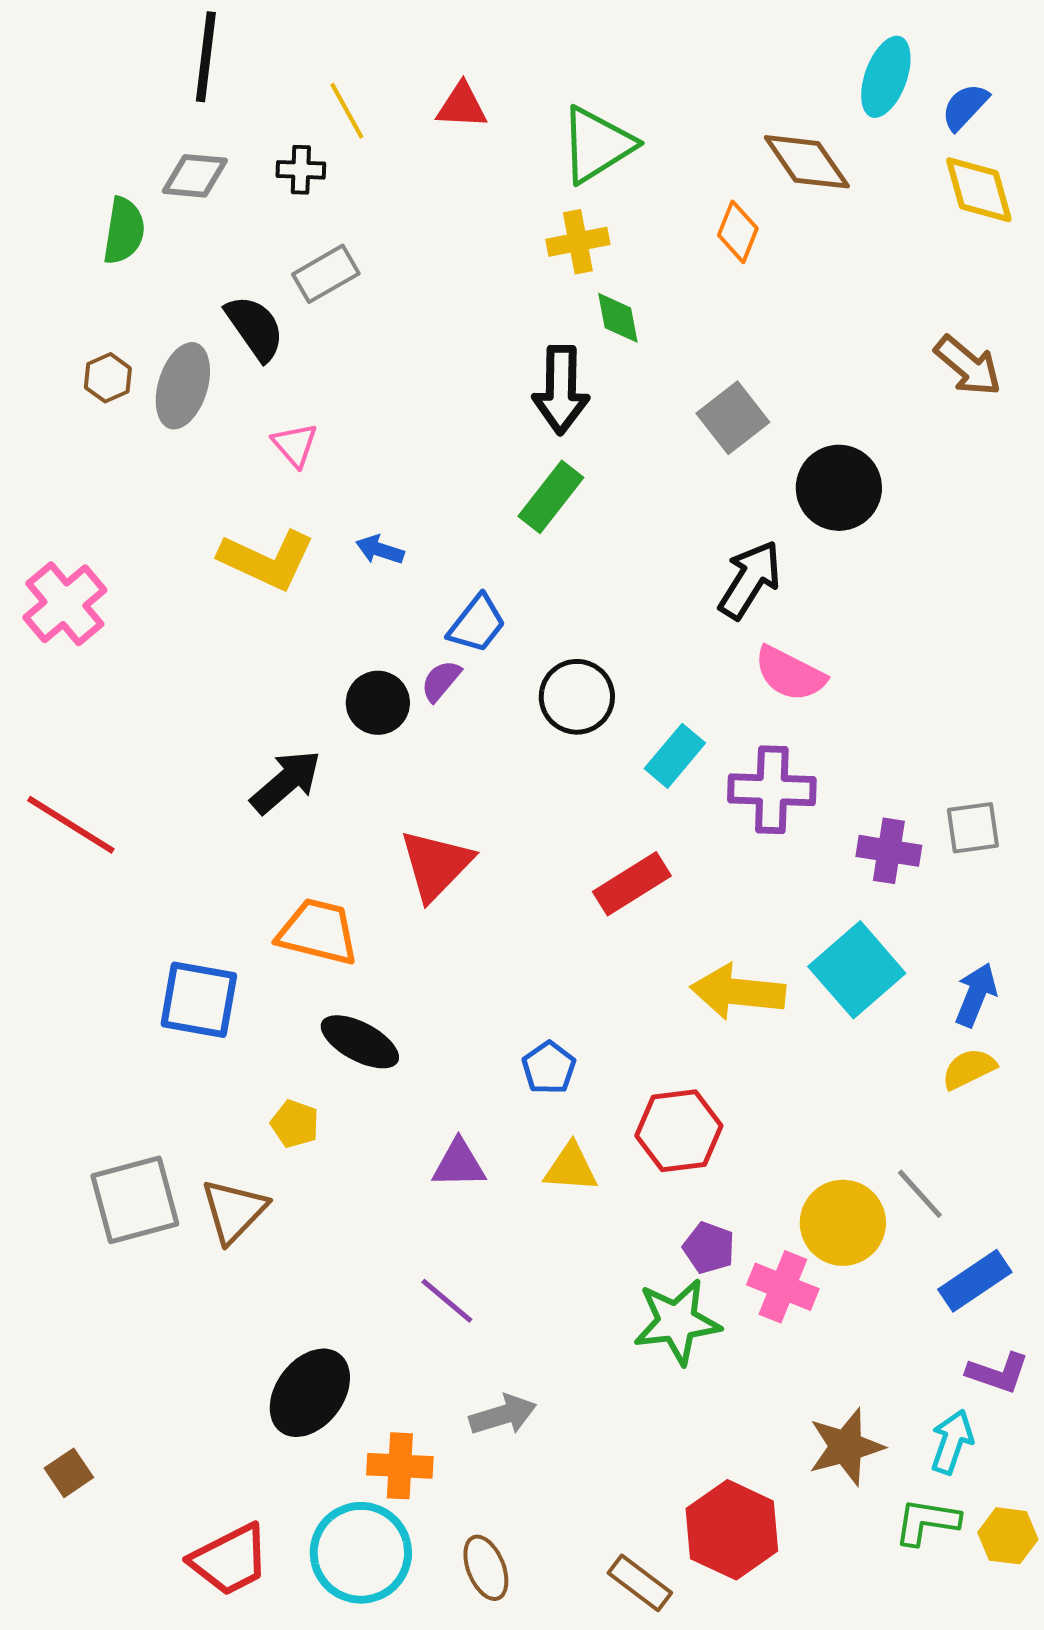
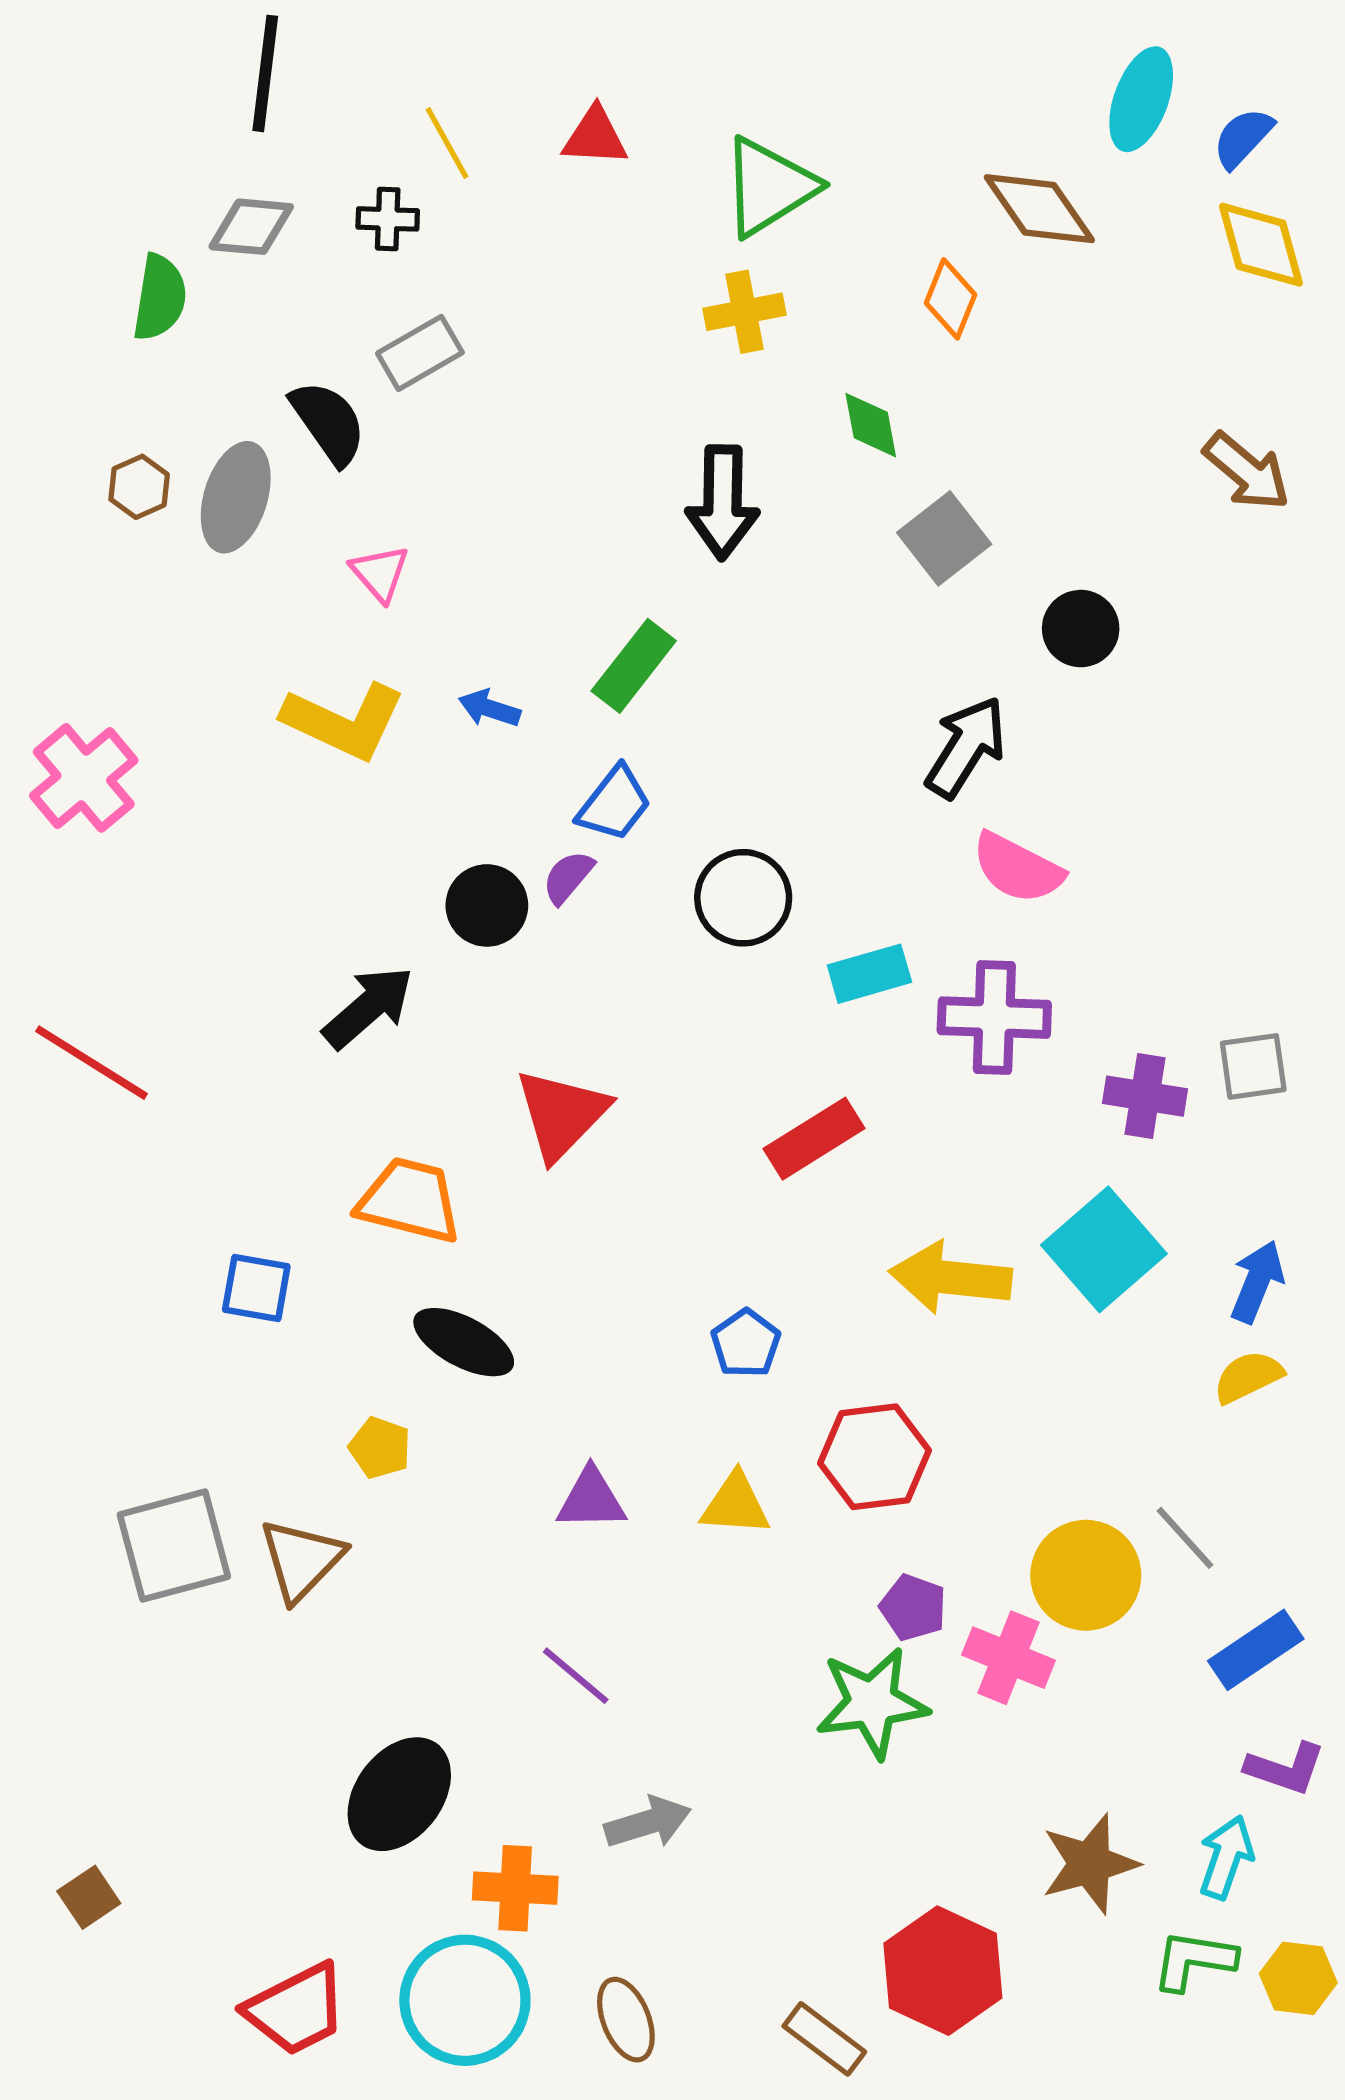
green diamond: (618, 318) -> (871, 425), moved
black circle: (839, 488) -> (1081, 629), size x0.7
green rectangle: (551, 497) -> (634, 666), moved
cyan rectangle: (675, 756) -> (869, 974), turned 34
blue square: (199, 1000) -> (256, 1288), size x0.7
blue pentagon: (549, 1068) -> (746, 1343), moved

